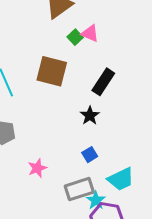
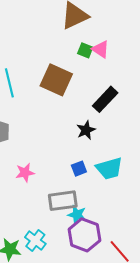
green square: (75, 37) -> (85, 50), turned -35
cyan trapezoid: (121, 179) -> (109, 168), moved
cyan star: (96, 200) -> (77, 215), turned -30

